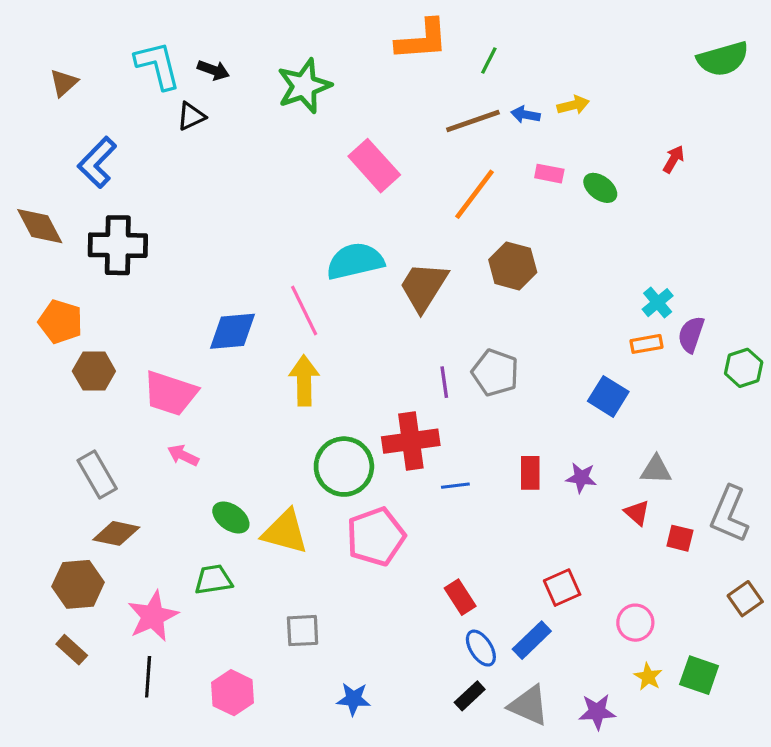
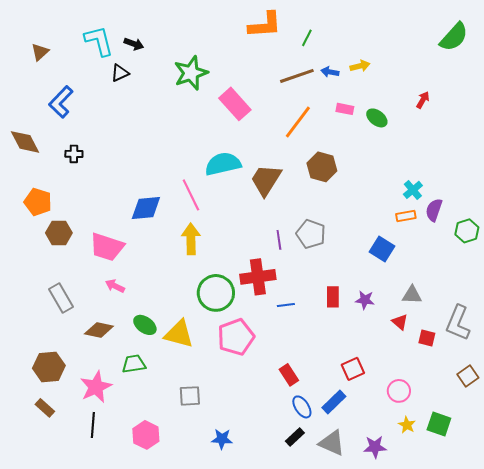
green semicircle: (723, 59) -> (454, 37), turned -32
green star: (304, 86) -> (191, 73), moved
black cross: (118, 245) -> (74, 154), size x0.5
brown diamond: (116, 533) -> (99, 330), moved

